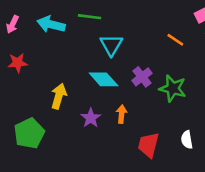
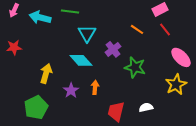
pink arrow: (13, 24) -> (14, 10), moved
purple cross: (142, 77) -> (113, 49), moved
green pentagon: (29, 133) -> (36, 107), moved
white semicircle: (187, 140) -> (146, 107), turned 88

